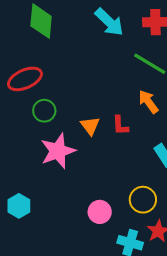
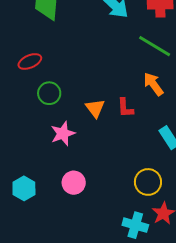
red ellipse: (25, 79) -> (30, 61), size x0.7
pink star: (58, 151) -> (63, 134), size x0.7
pink circle: (100, 212) -> (74, 183), moved

